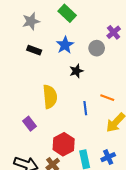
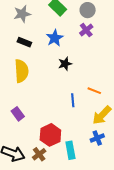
purple cross: (114, 32) -> (86, 30), moved
gray circle: (97, 48) -> (88, 10), moved
yellow semicircle: (50, 97) -> (21, 71), moved
blue cross: (108, 157) -> (97, 138), moved

